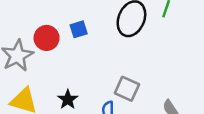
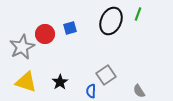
gray square: (127, 89) -> (106, 75), turned 30

